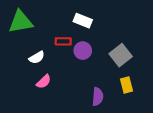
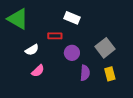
green triangle: (21, 22) -> (18, 19), turned 40
purple circle: (83, 51) -> (72, 53), moved
purple semicircle: (98, 97) -> (85, 73), moved

